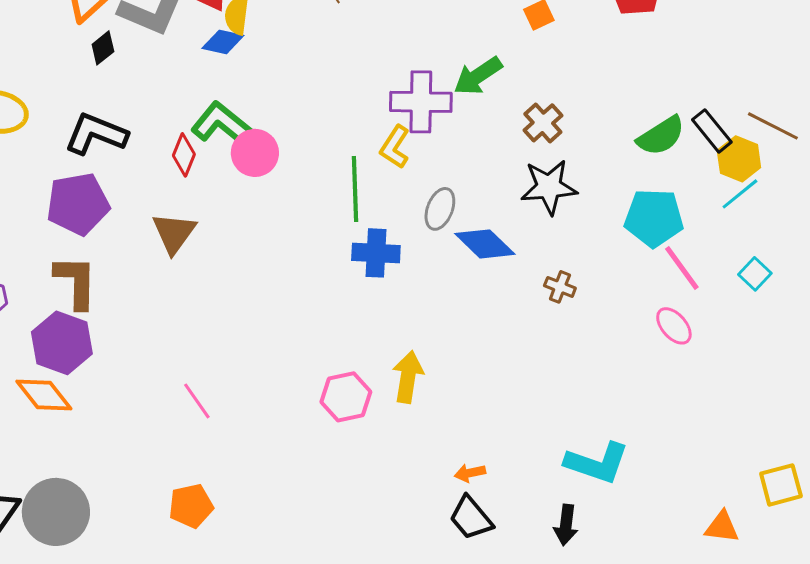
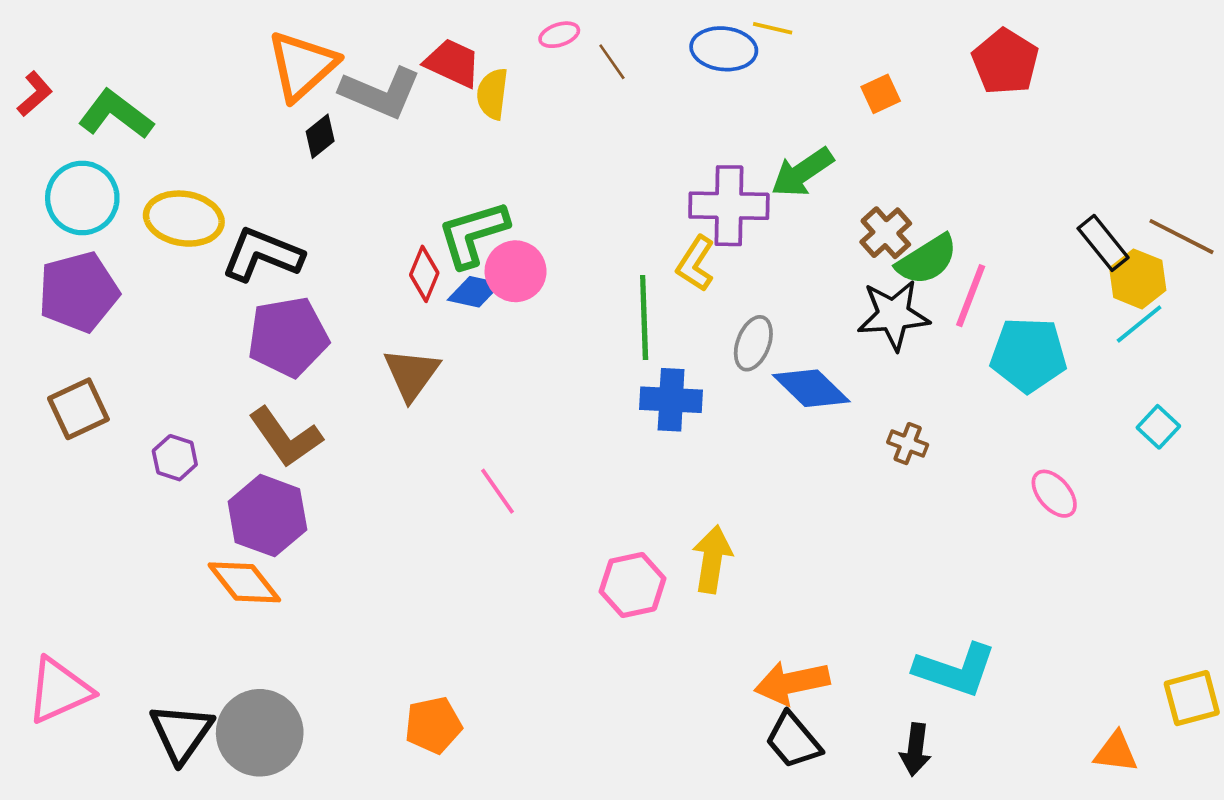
blue diamond: (223, 42) -> (474, 292), moved
green L-shape: (222, 124) -> (473, 234), turned -56
black L-shape: (96, 134) -> (262, 255), moved
green semicircle: (661, 136) -> (927, 260), moved
pink line: (682, 268) -> (971, 296), moved, turned 57
brown L-shape: (76, 282) -> (285, 437), turned 144
pink line: (197, 401) -> (498, 491), moved
orange arrow: (470, 473) -> (792, 683), size x1.8

